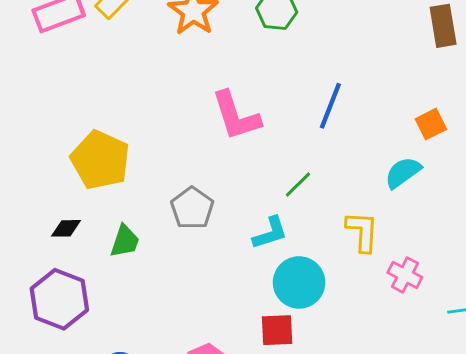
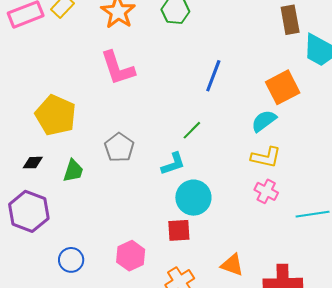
pink L-shape: (236, 116) -> (118, 68), moved
orange square: (431, 124) -> (283, 87), size x1.6
yellow L-shape: (362, 231) -> (266, 157), moved, turned 100

